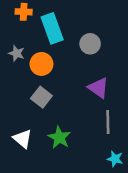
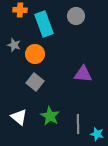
gray circle: (90, 44) -> (76, 16), moved
purple triangle: (98, 88) -> (83, 74), turned -30
gray line: (108, 122) -> (78, 124), moved

